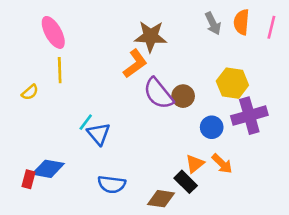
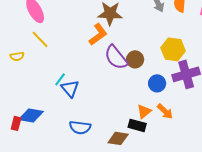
yellow line: (60, 70) -> (40, 39), turned -42
yellow semicircle: (30, 92) -> (17, 56), turned 32
black rectangle: (186, 182) -> (137, 125), turned -30

